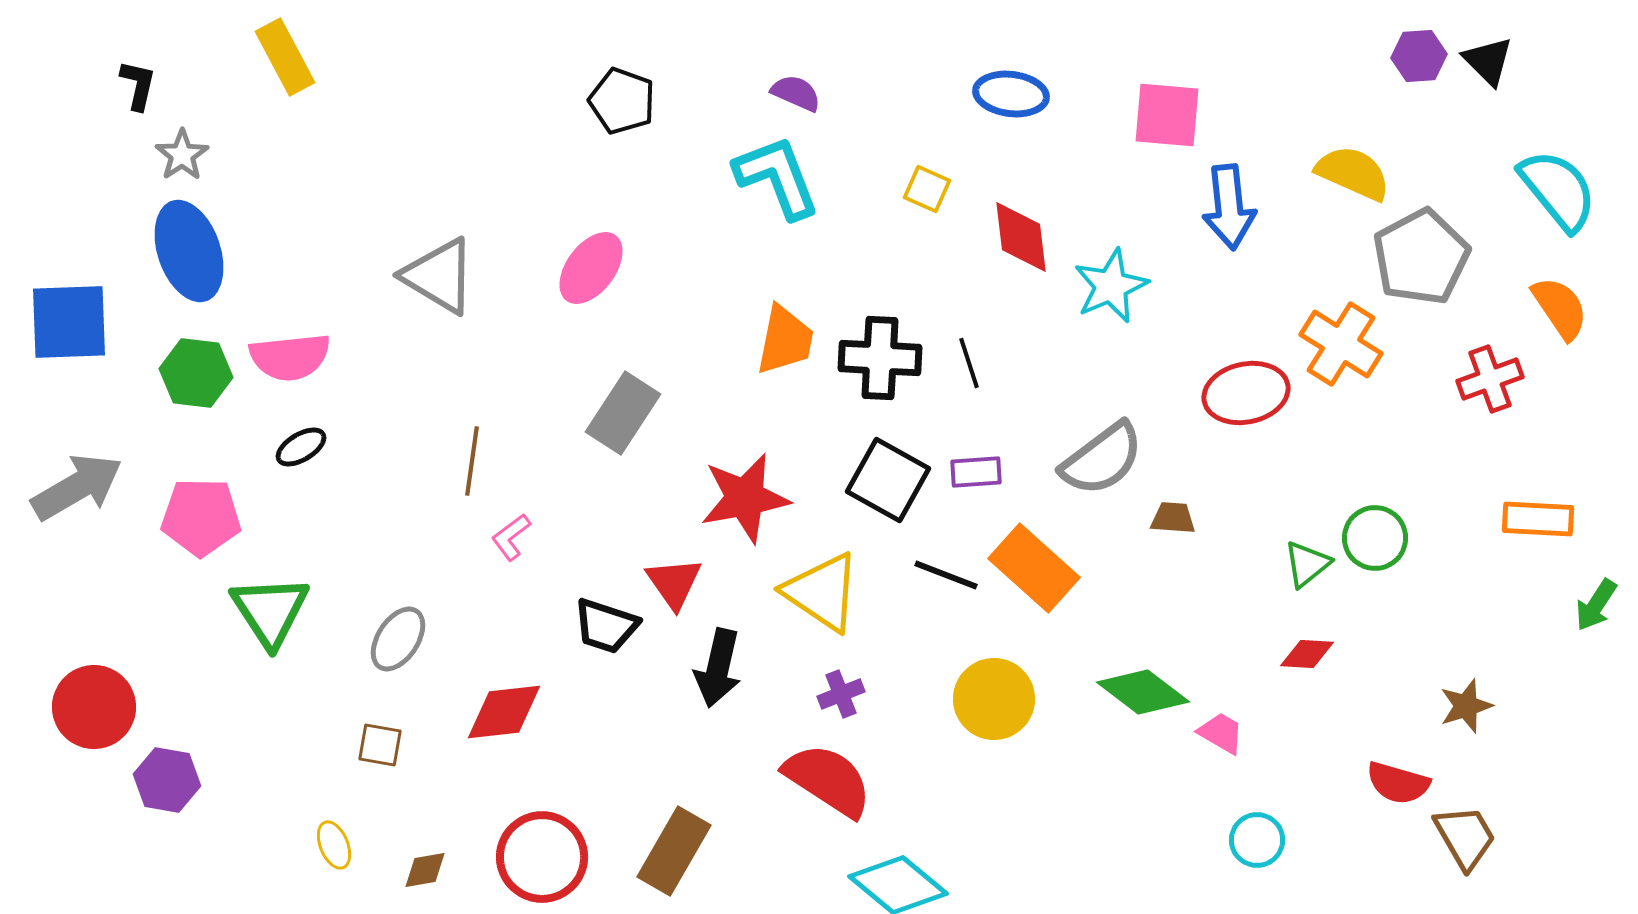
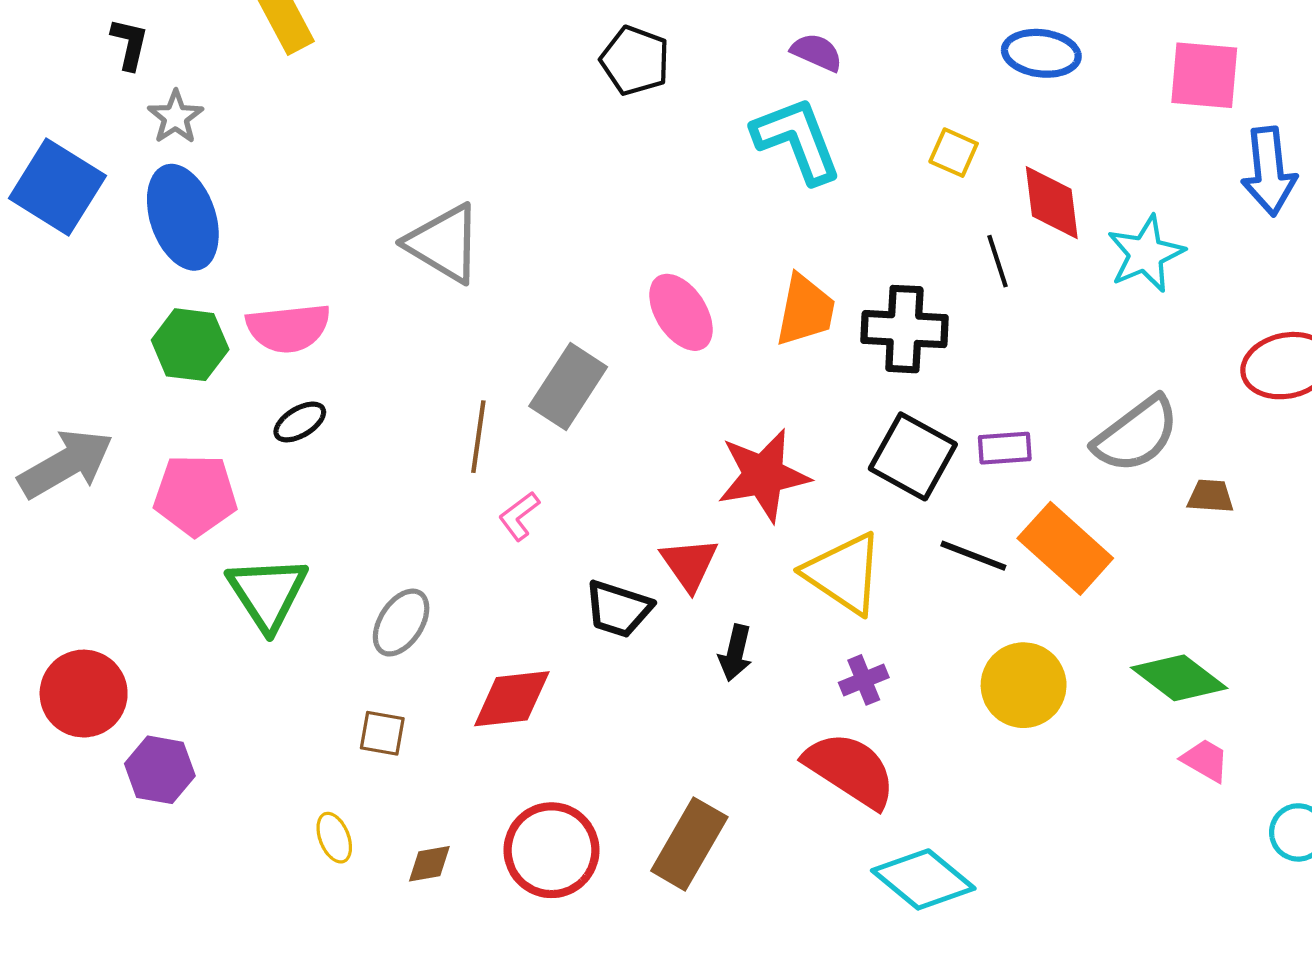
pink ellipse: (591, 268) -> (681, 312), moved, turned -70
blue square: (69, 322) -> (57, 187), moved, turned 34
black line: (969, 363) -> (997, 261), moved
gray rectangle: (623, 413) -> (568, 386), moved
black arrow: (718, 668) -> (735, 653), size x0.7
pink trapezoid: (1221, 733) -> (1205, 760), moved

